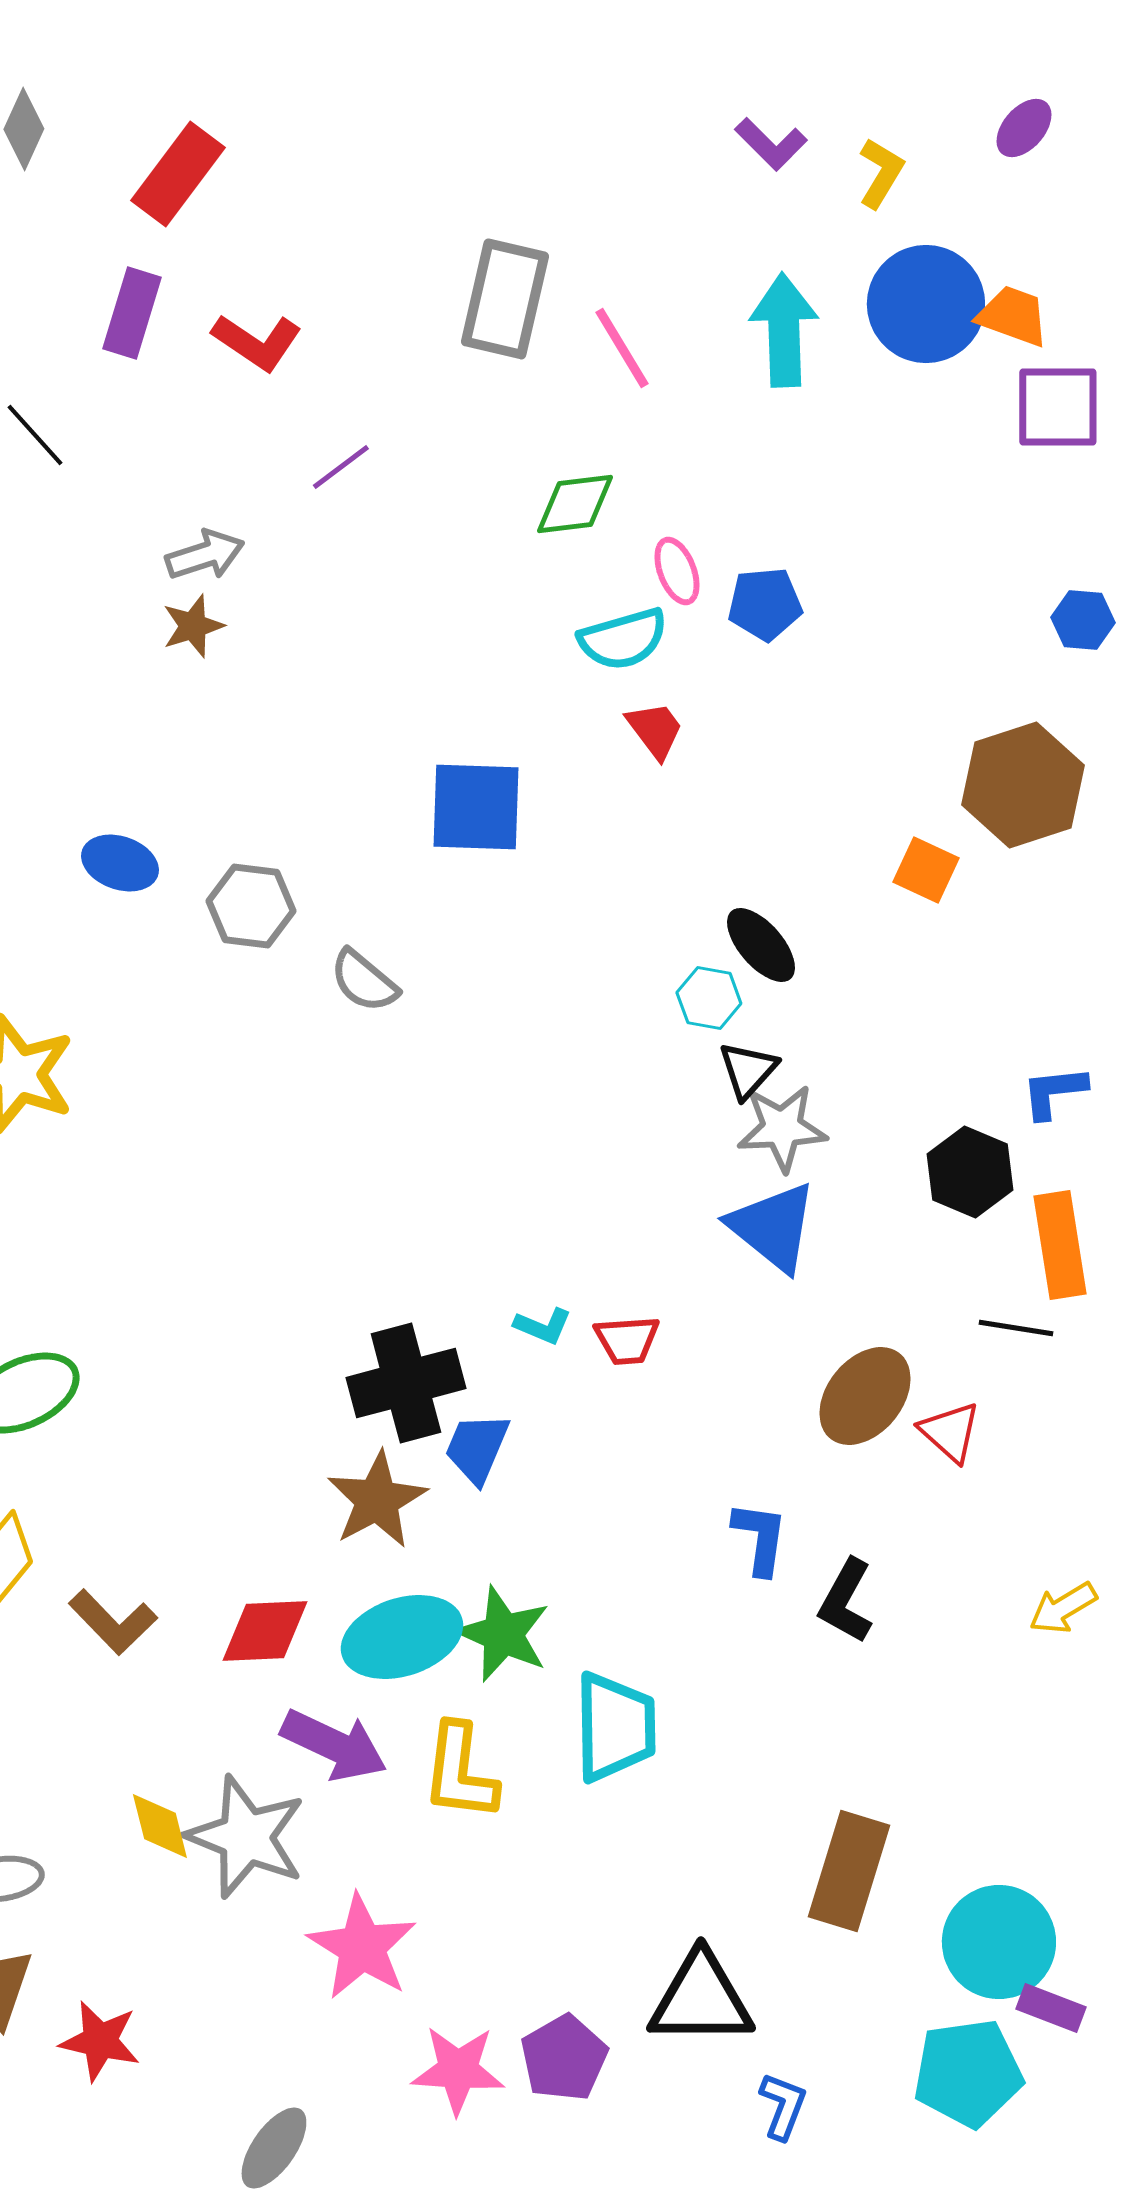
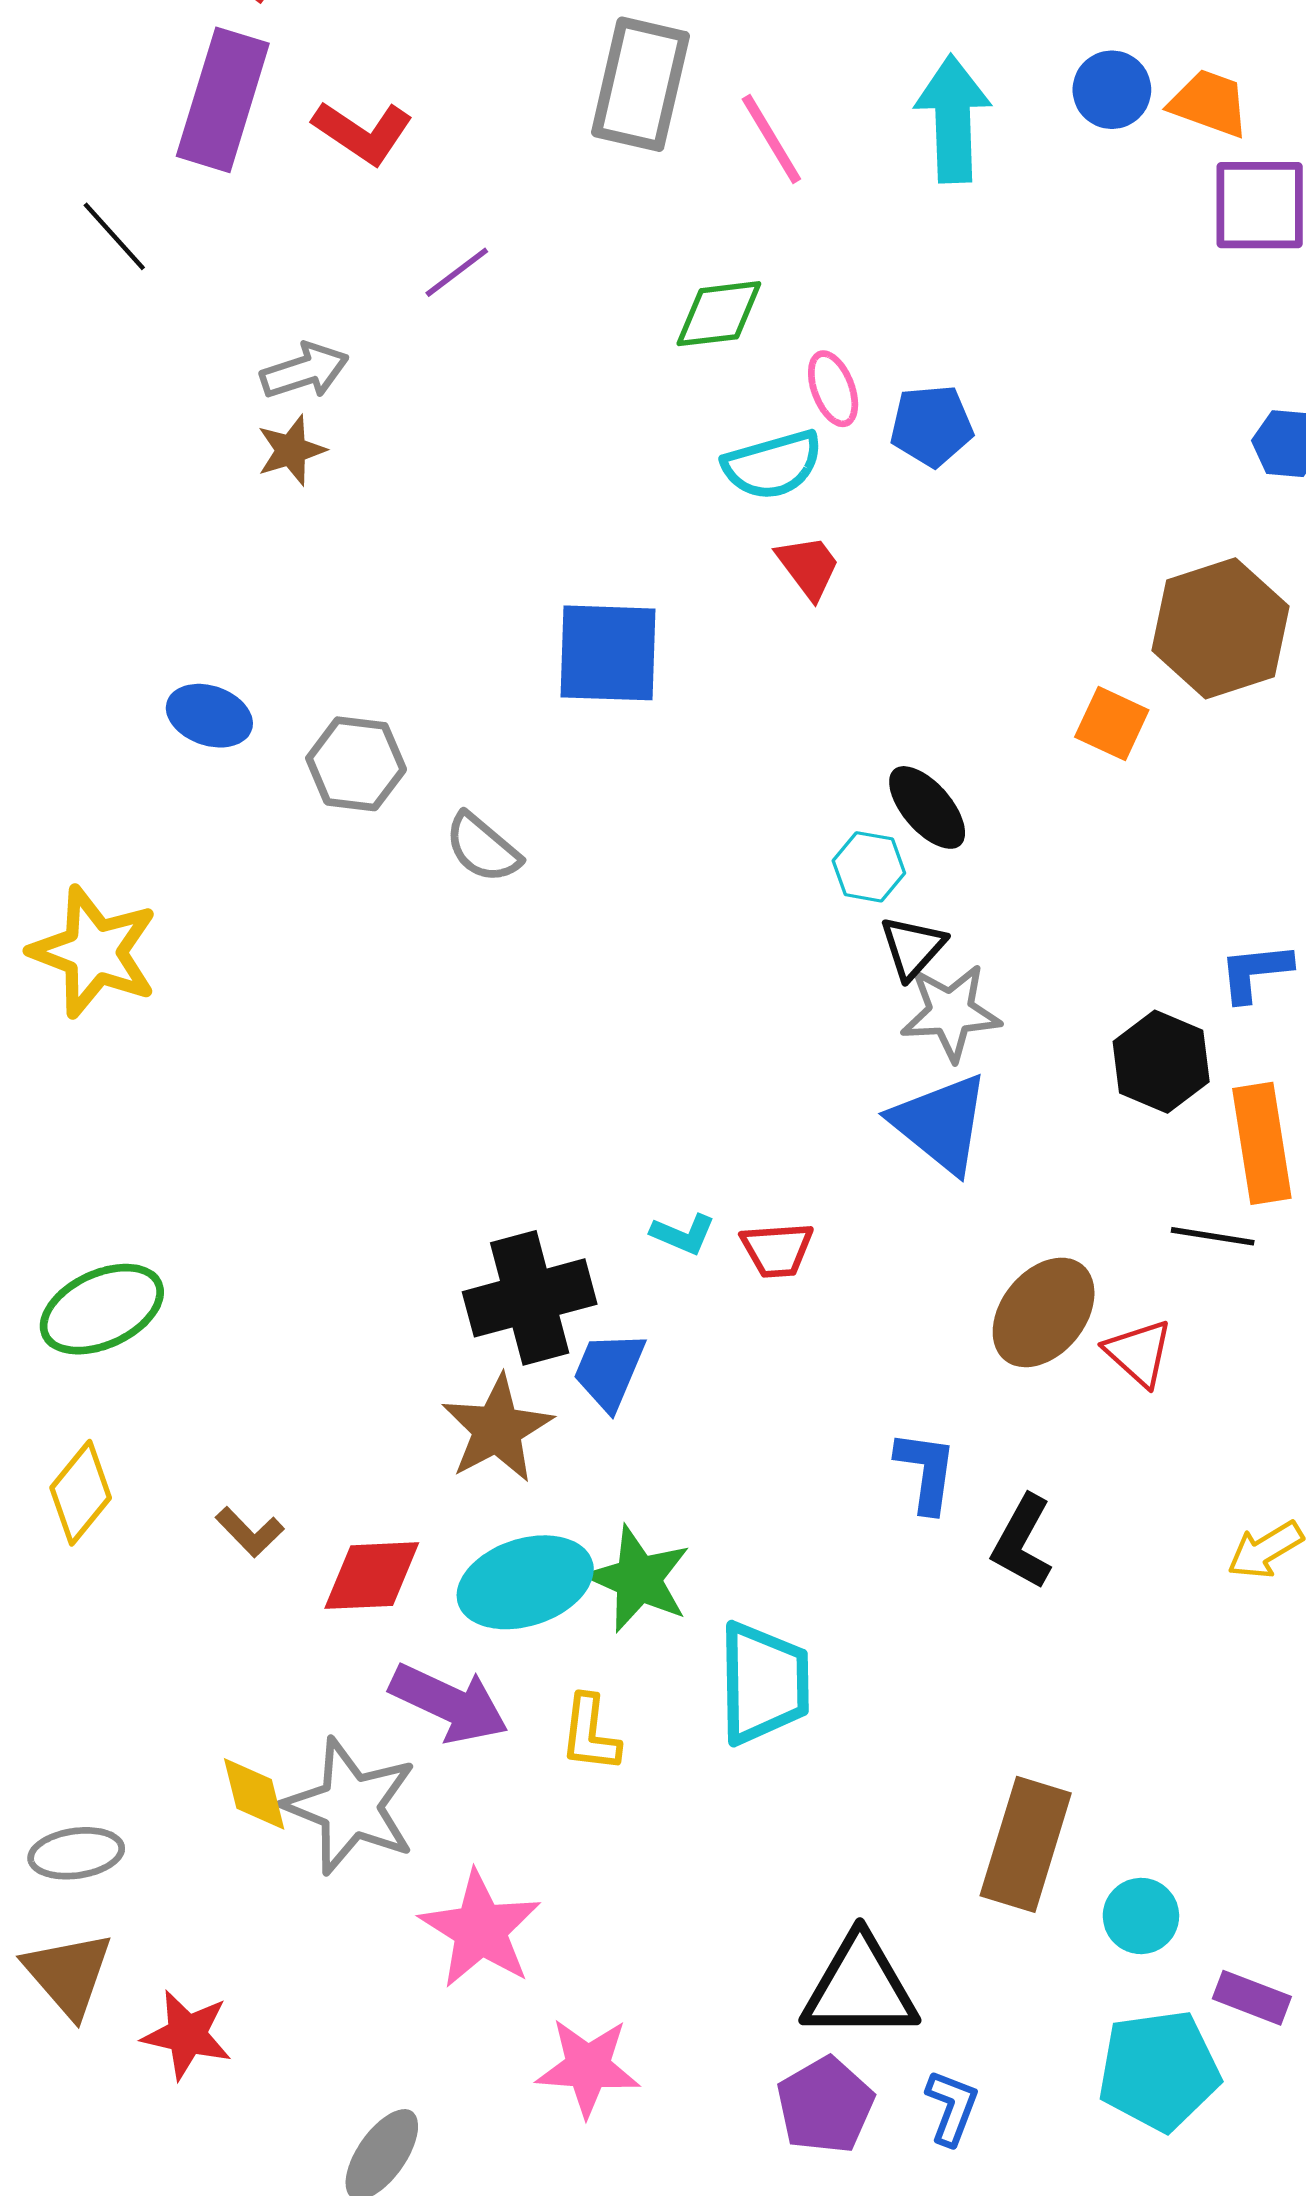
blue circle: (926, 304) -> (1112, 90), size x0.6
purple rectangle: (132, 313) -> (223, 100), size x1.4
brown L-shape: (113, 1622) -> (250, 1532), moved, size x0.7
yellow L-shape: (460, 1772) -> (590, 1733), size x0.7
cyan circle: (999, 1942) -> (1141, 1916), moved, size x0.6
purple pentagon: (564, 2058) -> (825, 2105), moved

